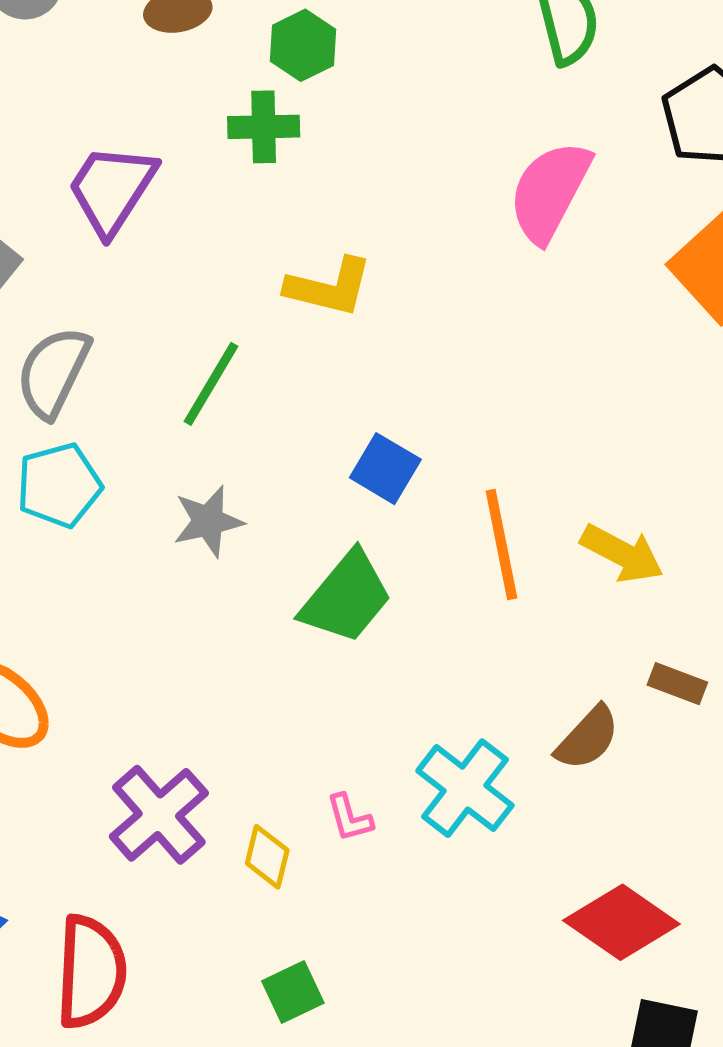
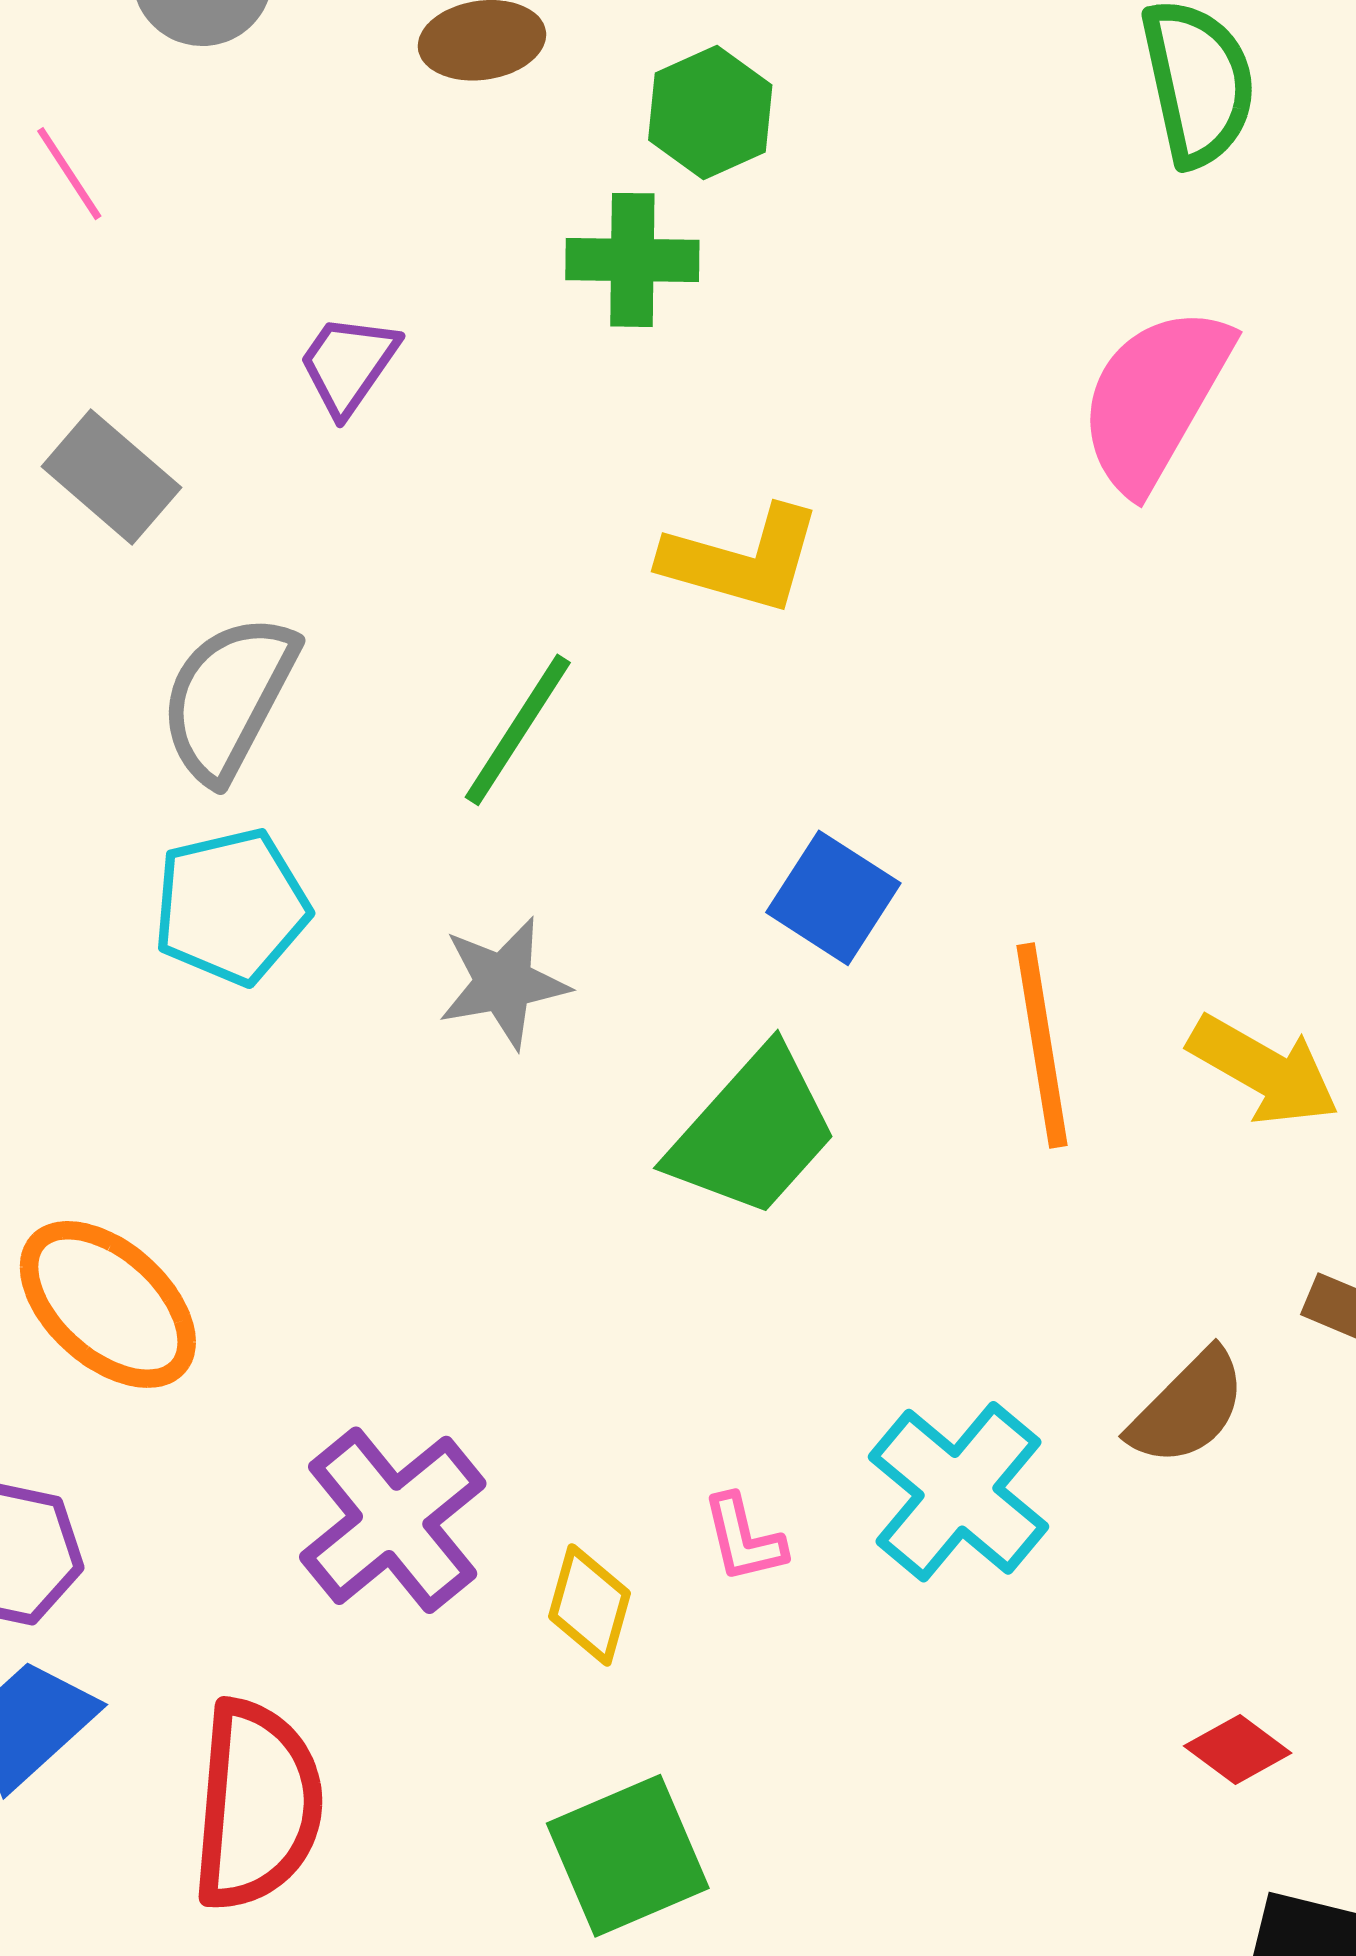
purple trapezoid: (112, 189) -> (348, 364), size x0.6
red diamond: (621, 922) -> (1238, 1750), size x0.5
green square: (293, 992) -> (628, 1856), size x1.4

